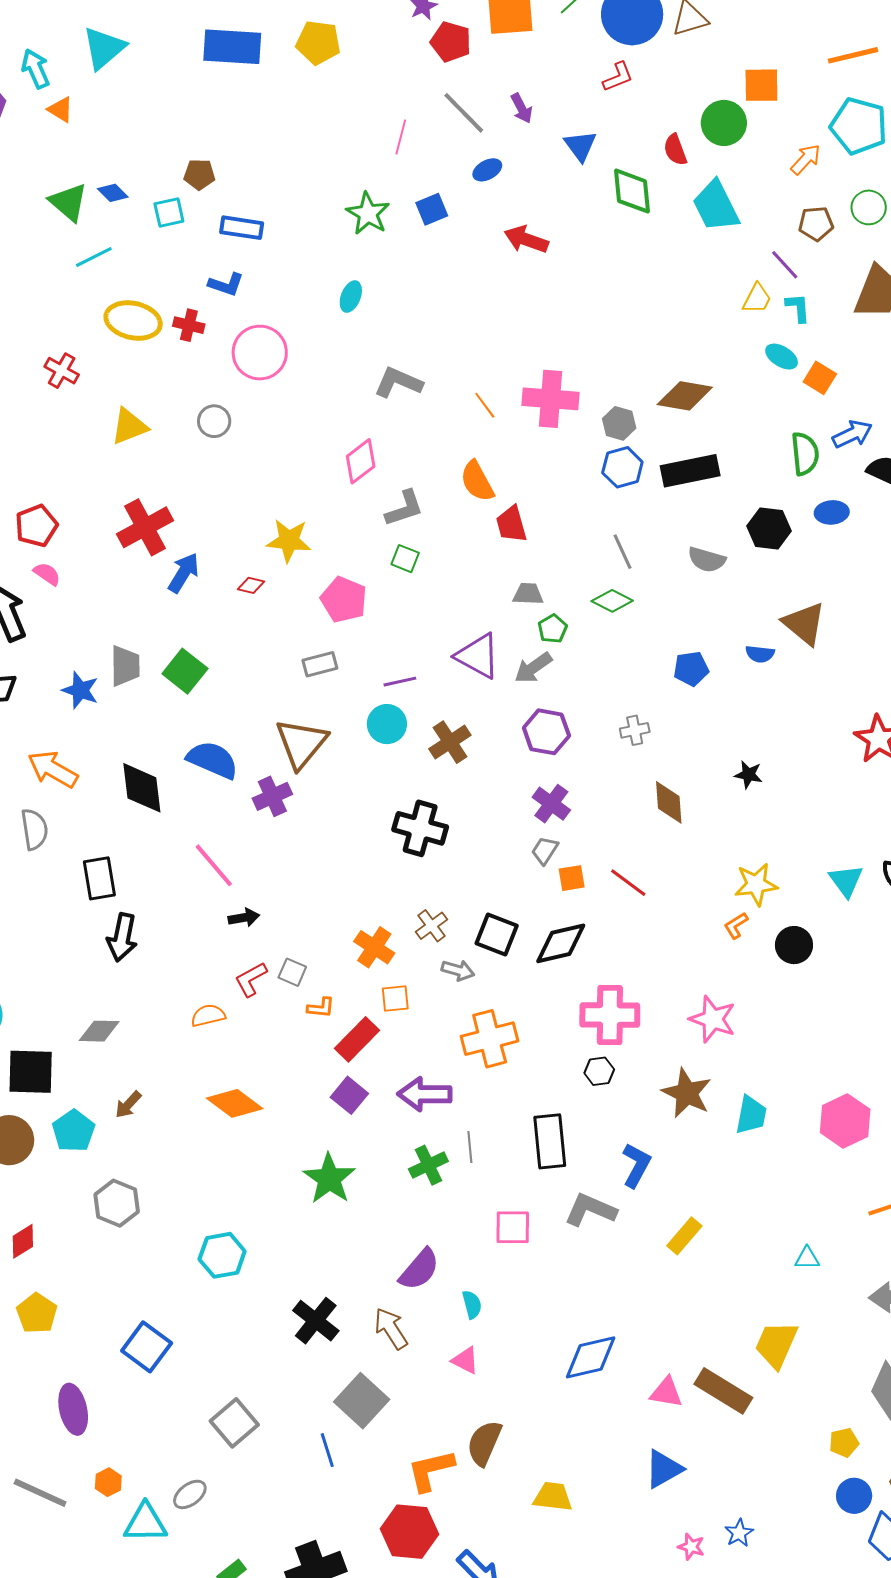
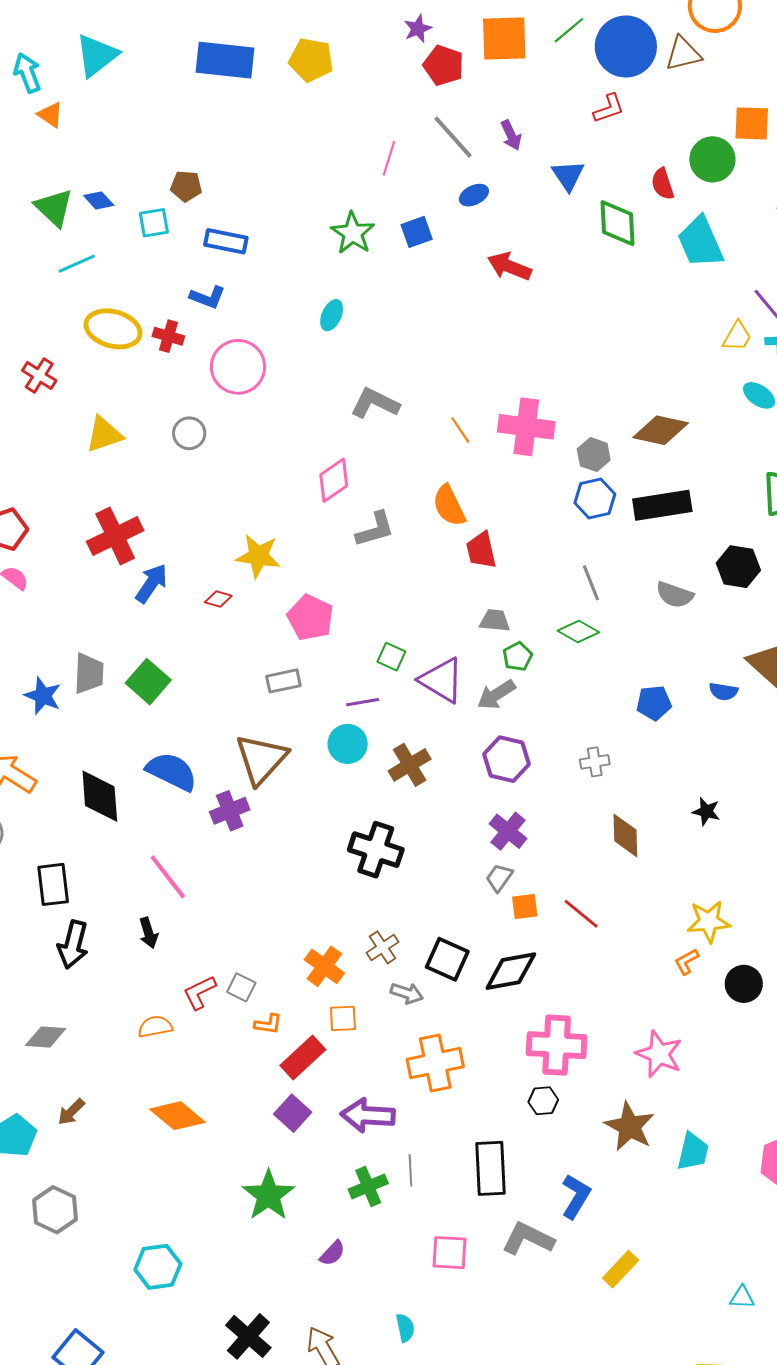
green square: (405, 559) -> (391, 657), moved
black arrow: (244, 918) -> (149, 933), moved, turned 80
purple semicircle: (419, 1269) -> (332, 1253), moved, size x0.6

